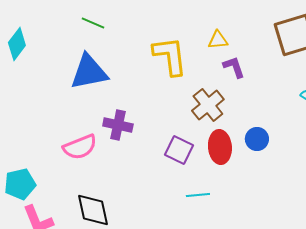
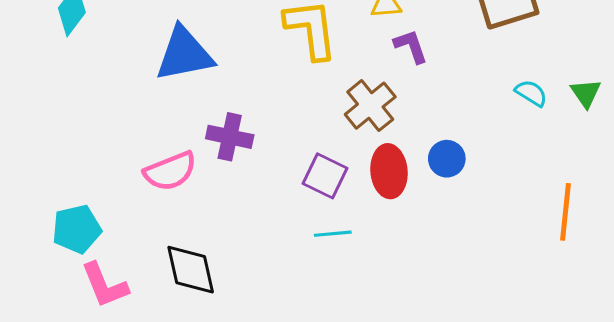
cyan line: (198, 195) -> (333, 234), moved

